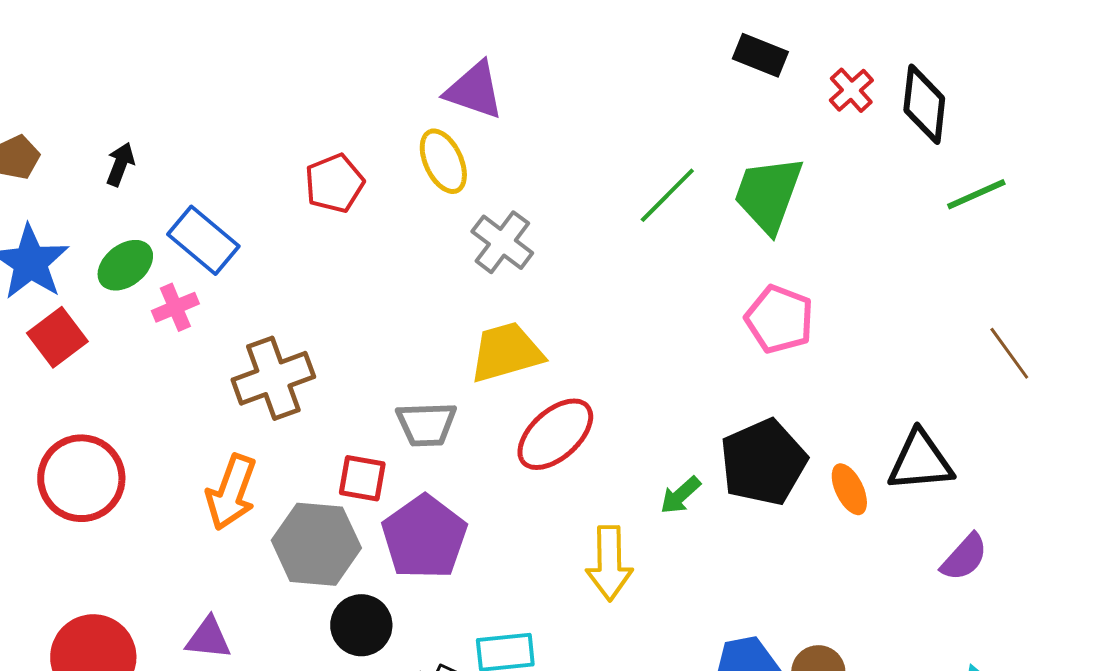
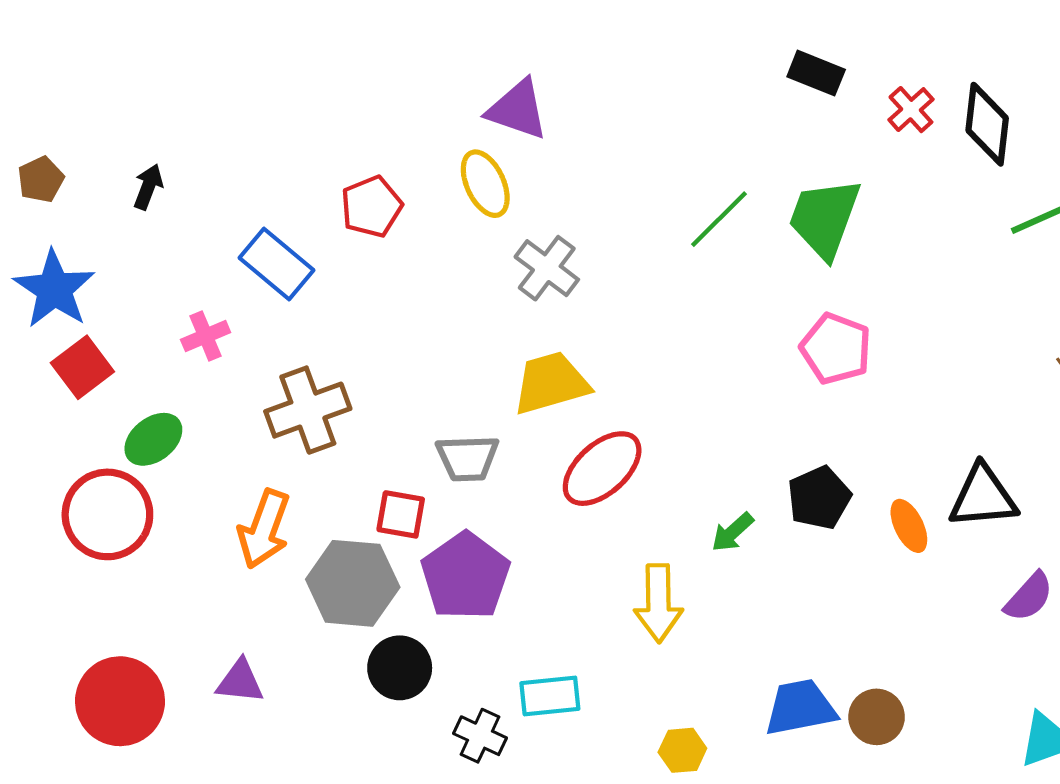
blue rectangle: (203, 240) -> (277, 264), moved
green ellipse: (125, 265) -> (153, 439), moved
black pentagon: (763, 462) -> (819, 498), size x0.7

